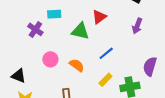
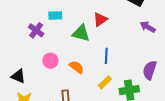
purple arrow: (137, 26) -> (148, 27), moved, turned 98
blue line: (106, 53) -> (106, 56), turned -49

